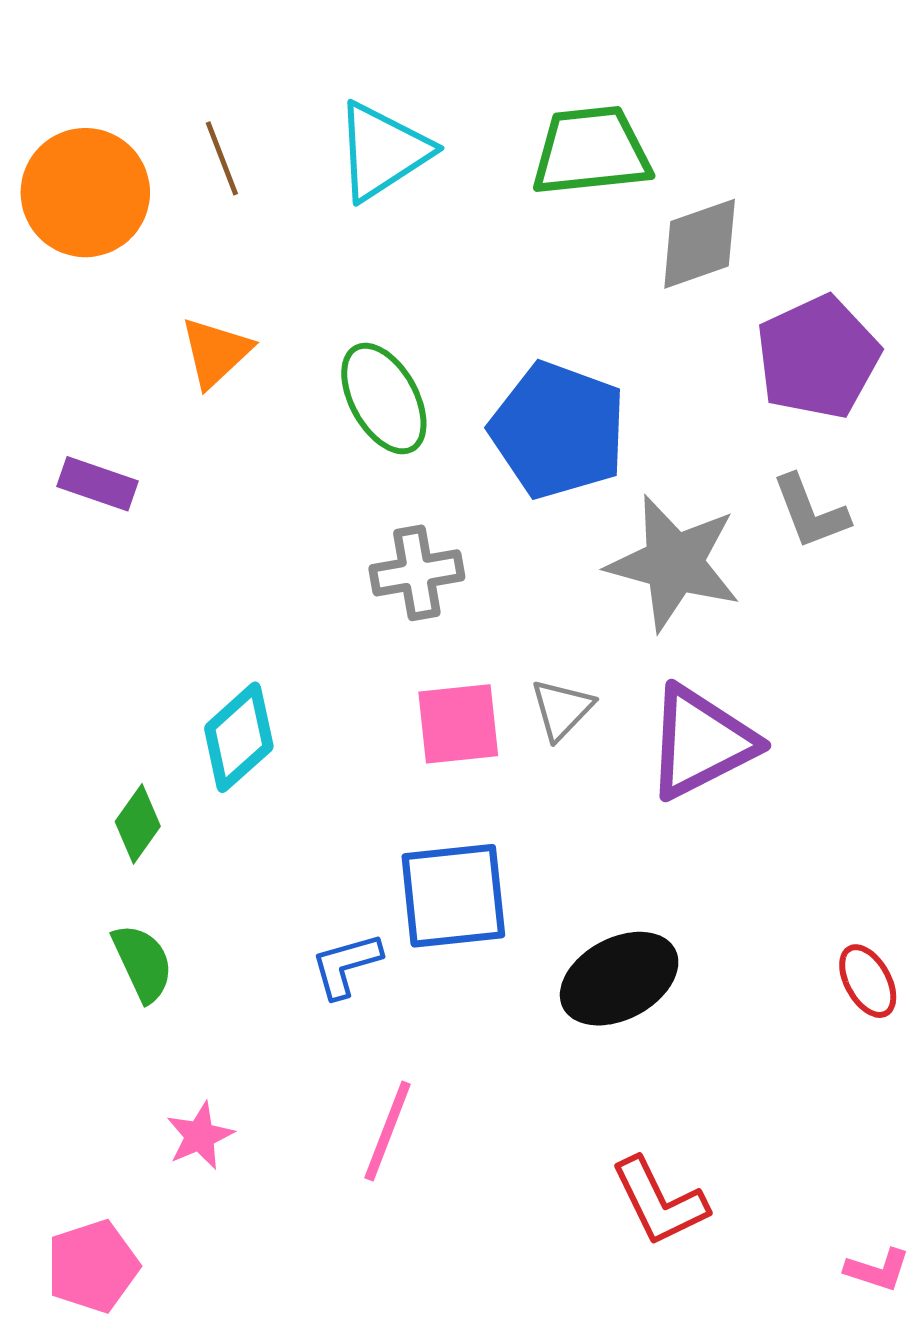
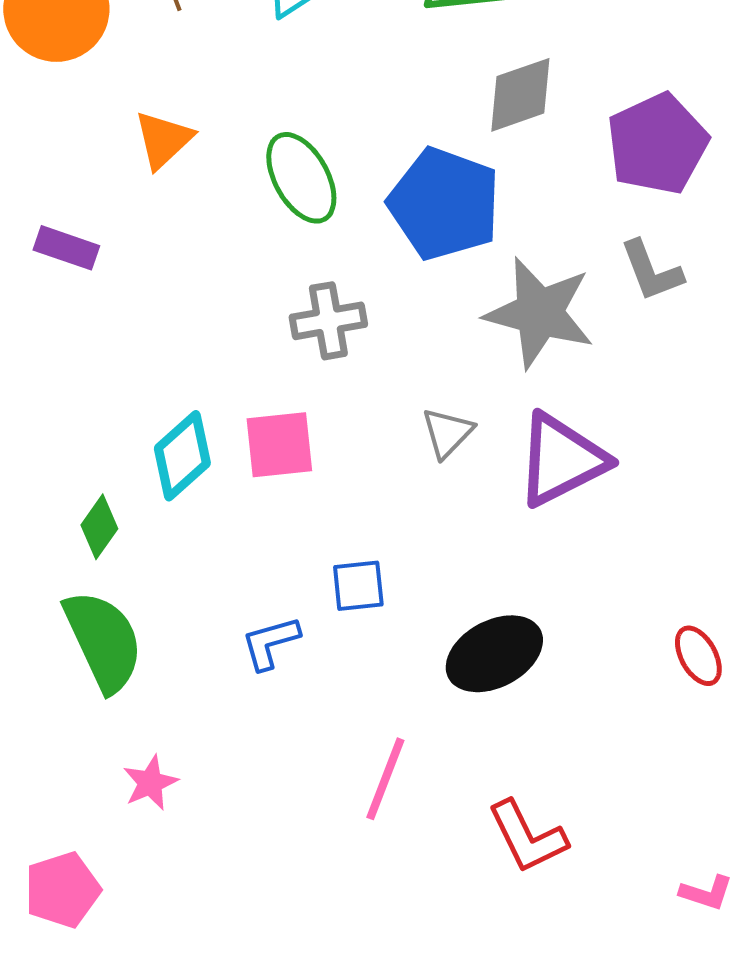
gray diamond: (700, 244) -> (520, 95), moved
pink square: (458, 724) -> (279, 445), moved
blue square: (453, 896) -> (358, 586), size x0.6
green semicircle: (143, 963) -> (103, 641), size x1.6
pink line: (388, 1131) -> (385, 779), moved

